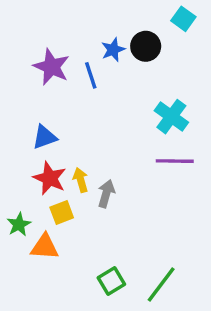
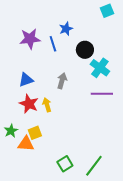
cyan square: (183, 19) -> (107, 11), turned 32
black circle: (146, 46) -> (85, 50), moved
purple star: (51, 67) -> (30, 39), turned -30
gray arrow: (106, 194) -> (62, 81), moved
yellow square: (62, 212) -> (35, 133), moved

